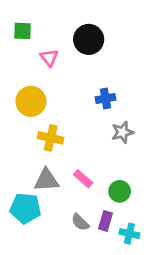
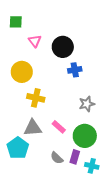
black circle: (89, 39) -> (63, 47), moved
gray star: (122, 132) -> (87, 104), moved
green circle: (120, 191) -> (85, 136), size x1.5
cyan pentagon: (25, 208) -> (18, 148), turned 30

